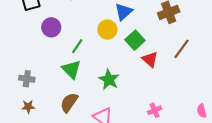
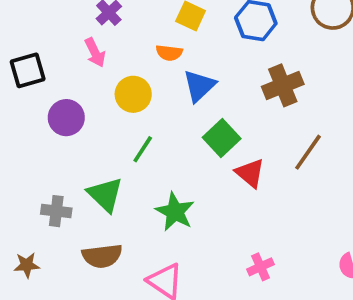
yellow circle: (107, 30) -> (133, 94), moved
green line: (77, 46) -> (143, 149), moved
gray cross: (27, 79) -> (56, 211), moved
brown semicircle: (69, 103) -> (102, 256), turned -130

